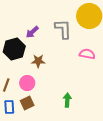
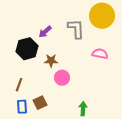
pink circle: (27, 83) -> (62, 78), moved
green arrow: (67, 100) -> (83, 109), moved

